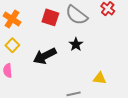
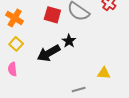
black star: (76, 44) -> (69, 41), moved

